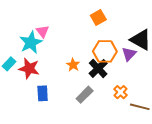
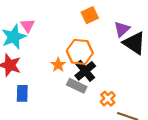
orange hexagon: (105, 51) -> (80, 52), moved
purple triangle: (129, 54) -> (122, 29), moved
gray rectangle: (85, 95) -> (77, 86), moved, turned 66

